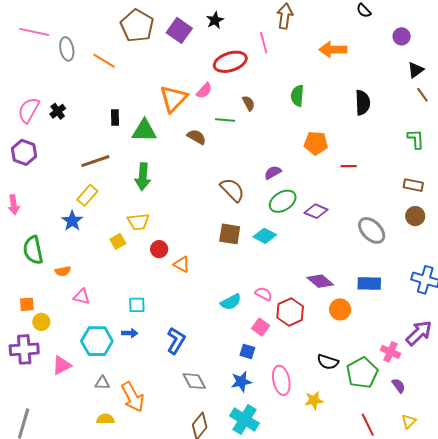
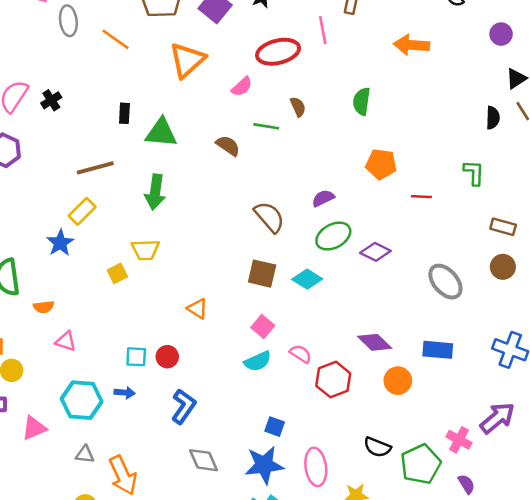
orange triangle: (173, 99) -> (187, 60), moved
black semicircle: (363, 103) -> (493, 118), moved, size x0.7
green L-shape: (416, 139) -> (474, 173), moved
red circle: (159, 249) -> (167, 357), moved
pink square: (261, 327) -> (263, 327), moved
blue star: (241, 382) -> (264, 465), size x1.4

